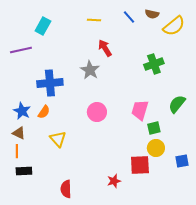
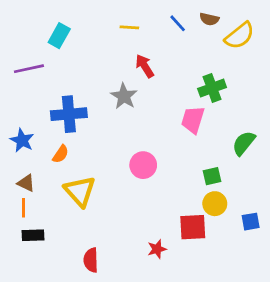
pink trapezoid: (140, 110) -> (193, 120), moved
blue star: (22, 111) -> (22, 140), moved
pink circle: (97, 112) -> (143, 165), moved
yellow triangle: (58, 139) -> (80, 191), size x1.4

